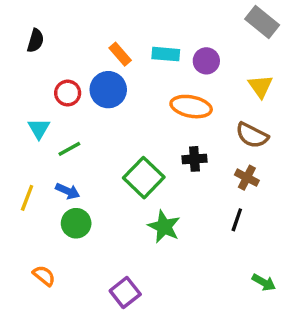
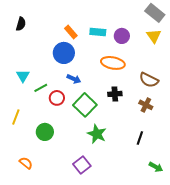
yellow triangle: (260, 86) -> (154, 36), moved
red circle: (68, 93) -> (57, 98), moved
blue arrow: (68, 191) -> (74, 79), moved
black line: (237, 220) -> (140, 138), moved
purple square: (125, 293) -> (82, 165), moved

